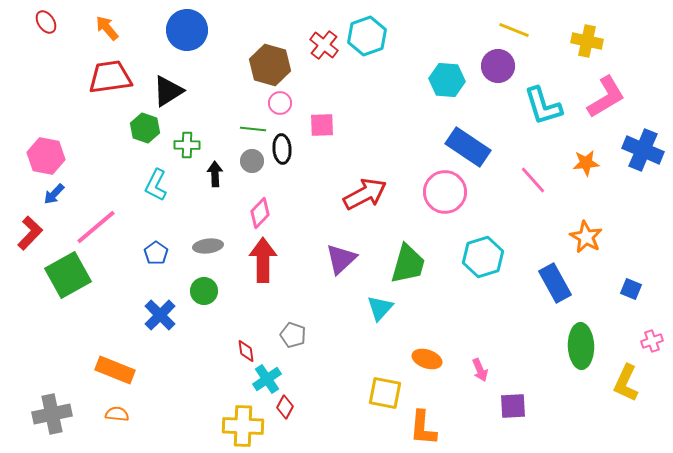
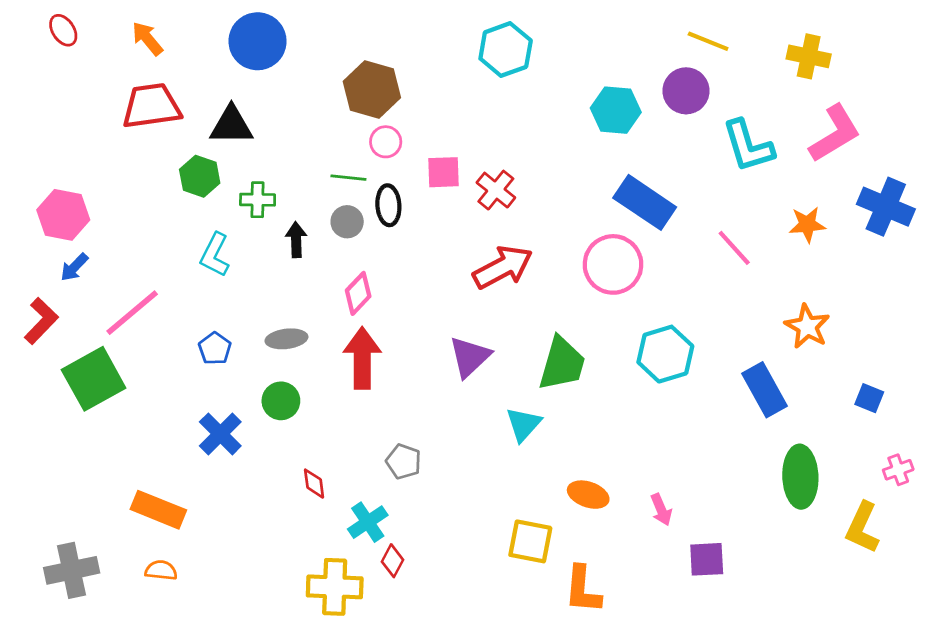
red cross: (324, 45) -> (496, 190), moved
black triangle: (168, 91) -> (231, 125), turned 32
red diamond: (246, 351) -> (314, 484), moved

